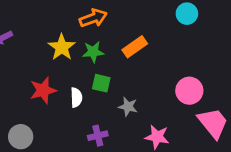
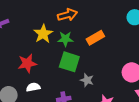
green square: (101, 83) -> (69, 62), size x1.5
white semicircle: (76, 98) -> (33, 87), moved, turned -104

